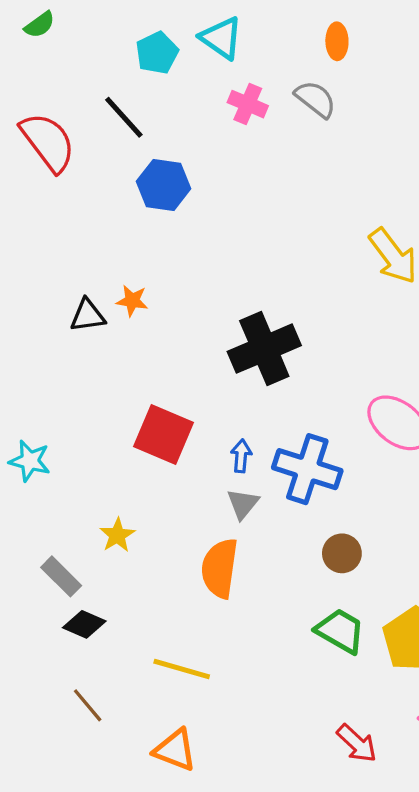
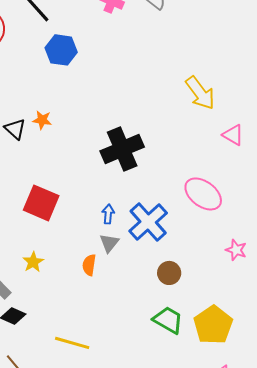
black triangle: (88, 315) -> (15, 129), turned 50
red square: (164, 434) -> (41, 203), moved
blue cross: (307, 469) -> (148, 222), turned 30
orange semicircle: (220, 568) -> (89, 265), moved, size x0.6

